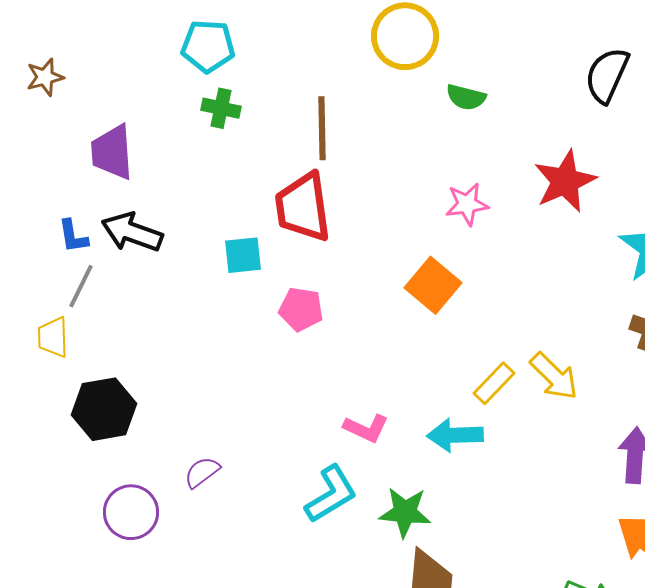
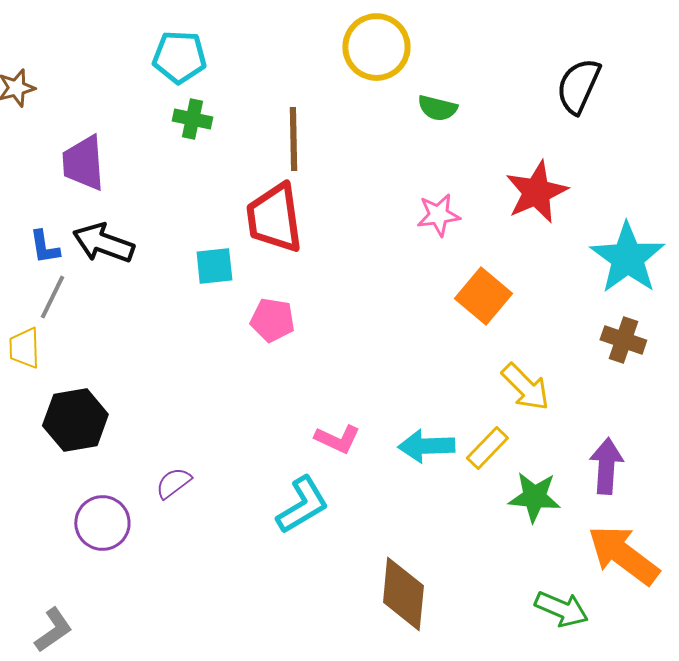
orange square: (433, 285) -> (483, 296), moved
yellow rectangle: (494, 383) -> (487, 448), moved
green star: (405, 512) -> (534, 497), moved

